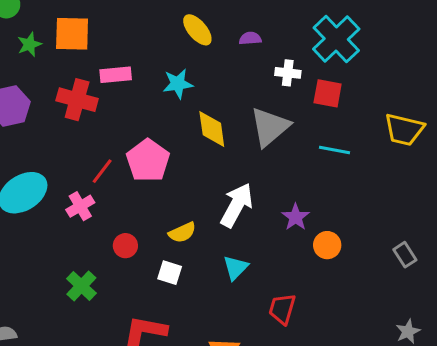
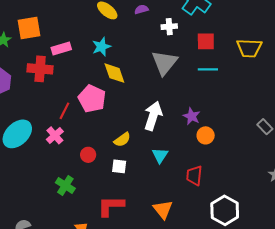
red square: (328, 93) -> (206, 41), moved
yellow diamond: (212, 129) -> (114, 73), moved
orange circle: (327, 245) -> (206, 135), moved

